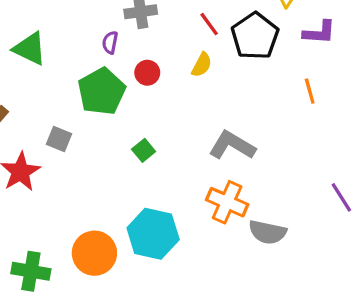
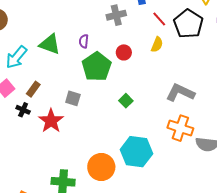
purple semicircle: (110, 43) -> (84, 41), moved

